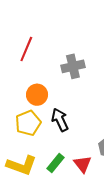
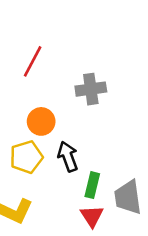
green rectangle: (56, 163) -> (92, 185), moved, turned -30

